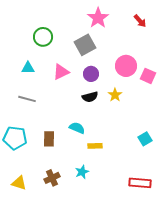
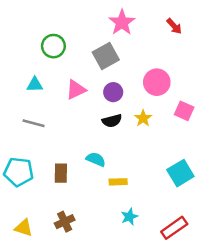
pink square: (148, 76) -> (184, 111), moved
cyan square: (145, 139) -> (180, 173), size x1.5
cyan star: (82, 172) -> (129, 217), moved
red rectangle: (140, 183) -> (174, 228), turned -40

